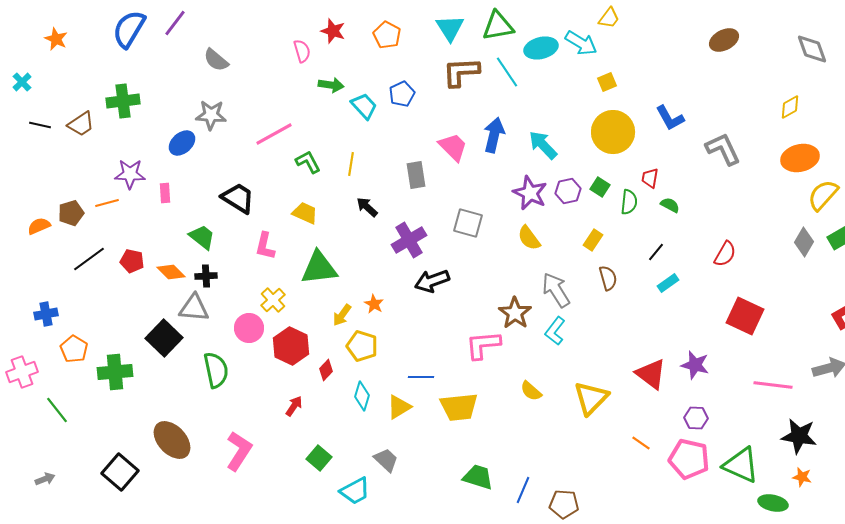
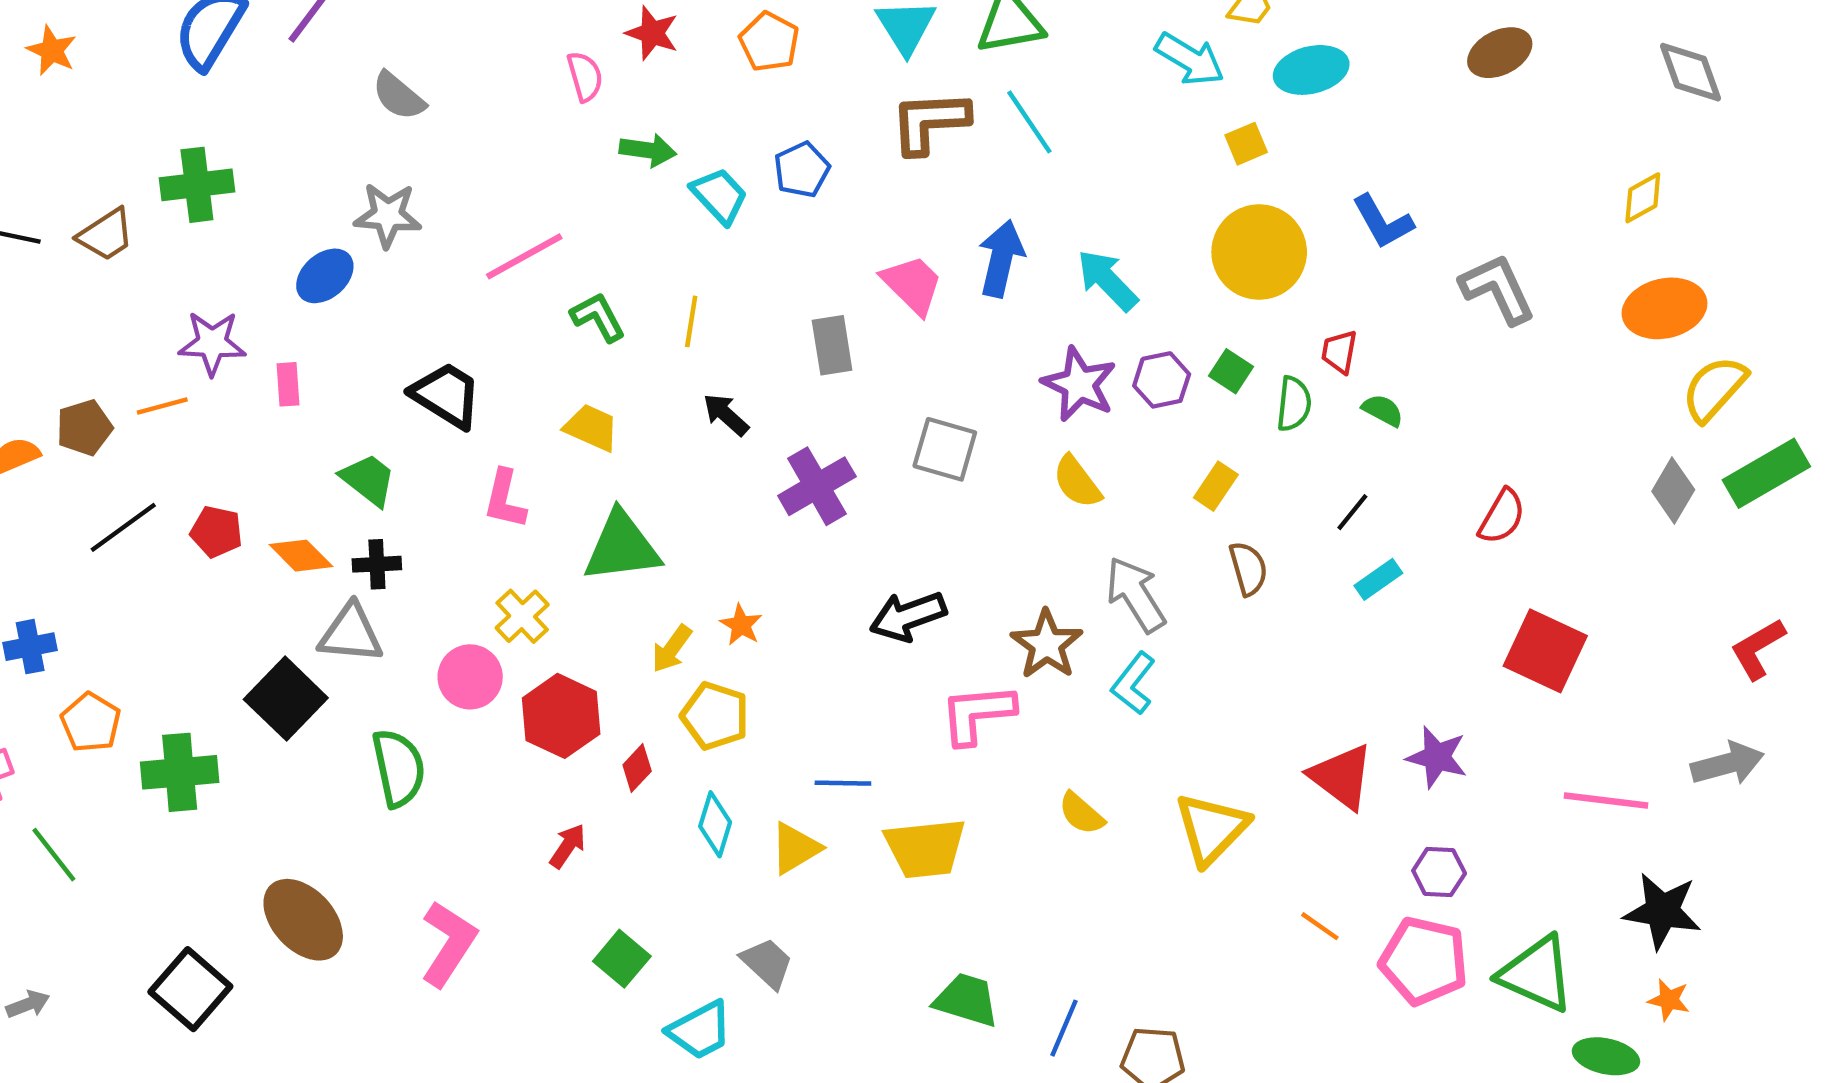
cyan ellipse: (541, 48) -> (1311, 70), moved
black arrow: (432, 281) -> (908, 616), moved

